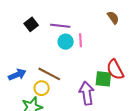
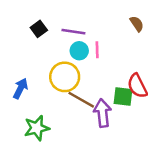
brown line: (49, 74) -> (81, 100), moved
blue arrow: (17, 75) -> (20, 88), turned -42
yellow circle: (42, 88) -> (65, 77), moved, size x1.6

